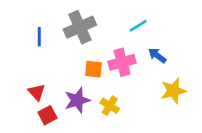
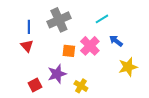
pink cross: (122, 62) -> (90, 46), turned -30
red triangle: (37, 92) -> (27, 46), moved
yellow cross: (110, 106) -> (81, 86), moved

